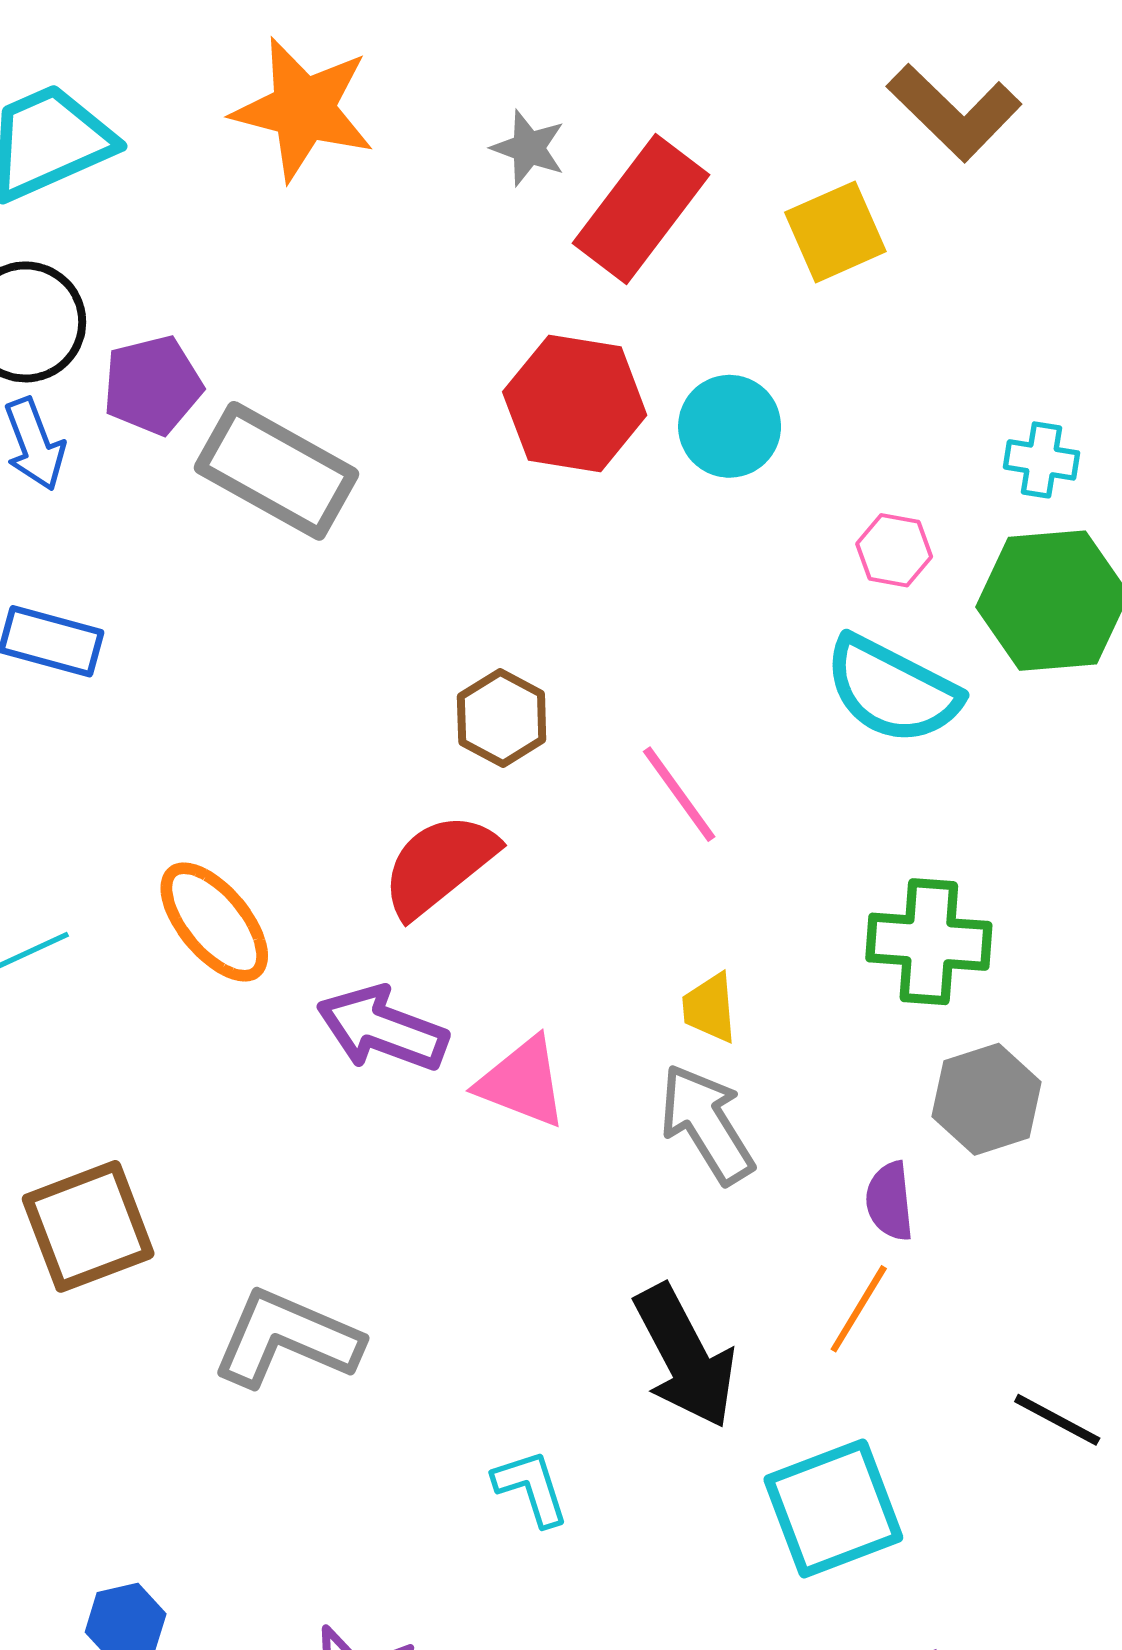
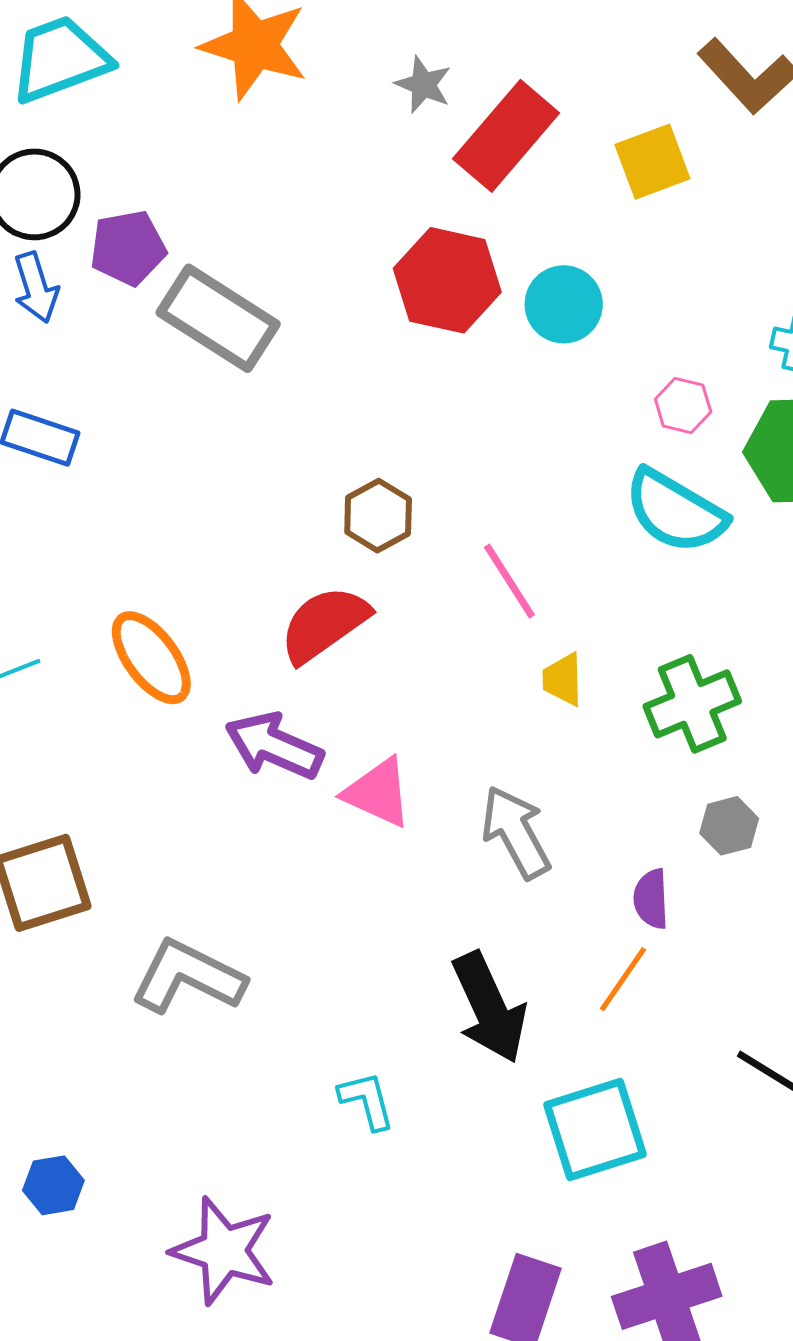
green cross: (929, 942) -> (692, 704), turned -30
yellow trapezoid: (710, 1008) -> (563, 679), moved
gray hexagon: (987, 1099) -> (729, 826), size x0.7

